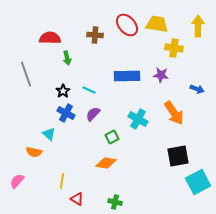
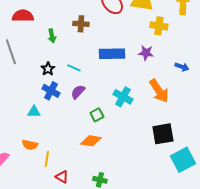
brown cross: (95, 35) -> (81, 24), moved
red semicircle: (50, 38) -> (23, 16), moved
cyan triangle: (49, 134) -> (34, 112), turned -40
orange semicircle: (34, 152) -> (30, 145), moved

